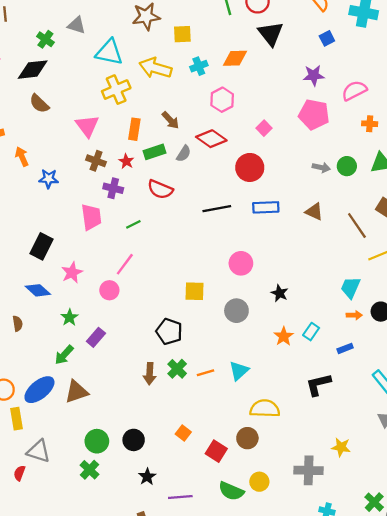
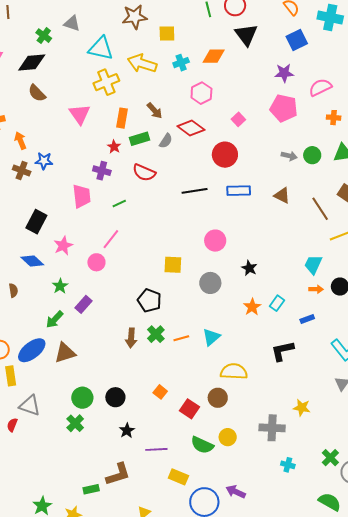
blue square: (327, 38) -> (297, 40), size x1.5
brown cross: (96, 161) -> (22, 171), moved

